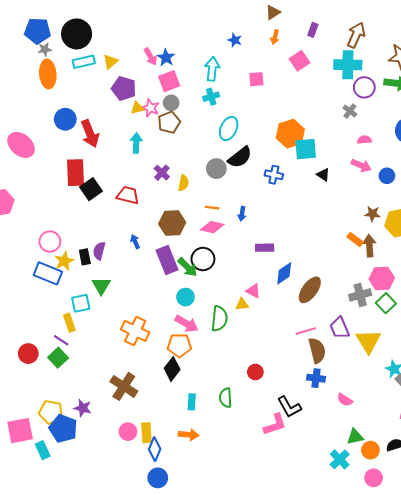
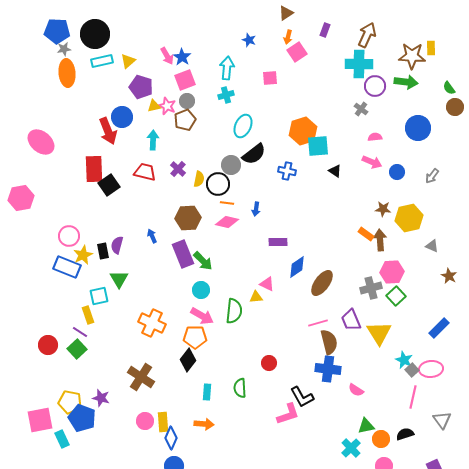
pink square: (300, 61) -> (297, 52), moved
blue circle: (65, 119) -> (122, 117), moved
red trapezoid: (128, 195) -> (145, 172), moved
black circle: (203, 259) -> (218, 184), moved
blue cross: (316, 378) -> (328, 369), size x1.4

